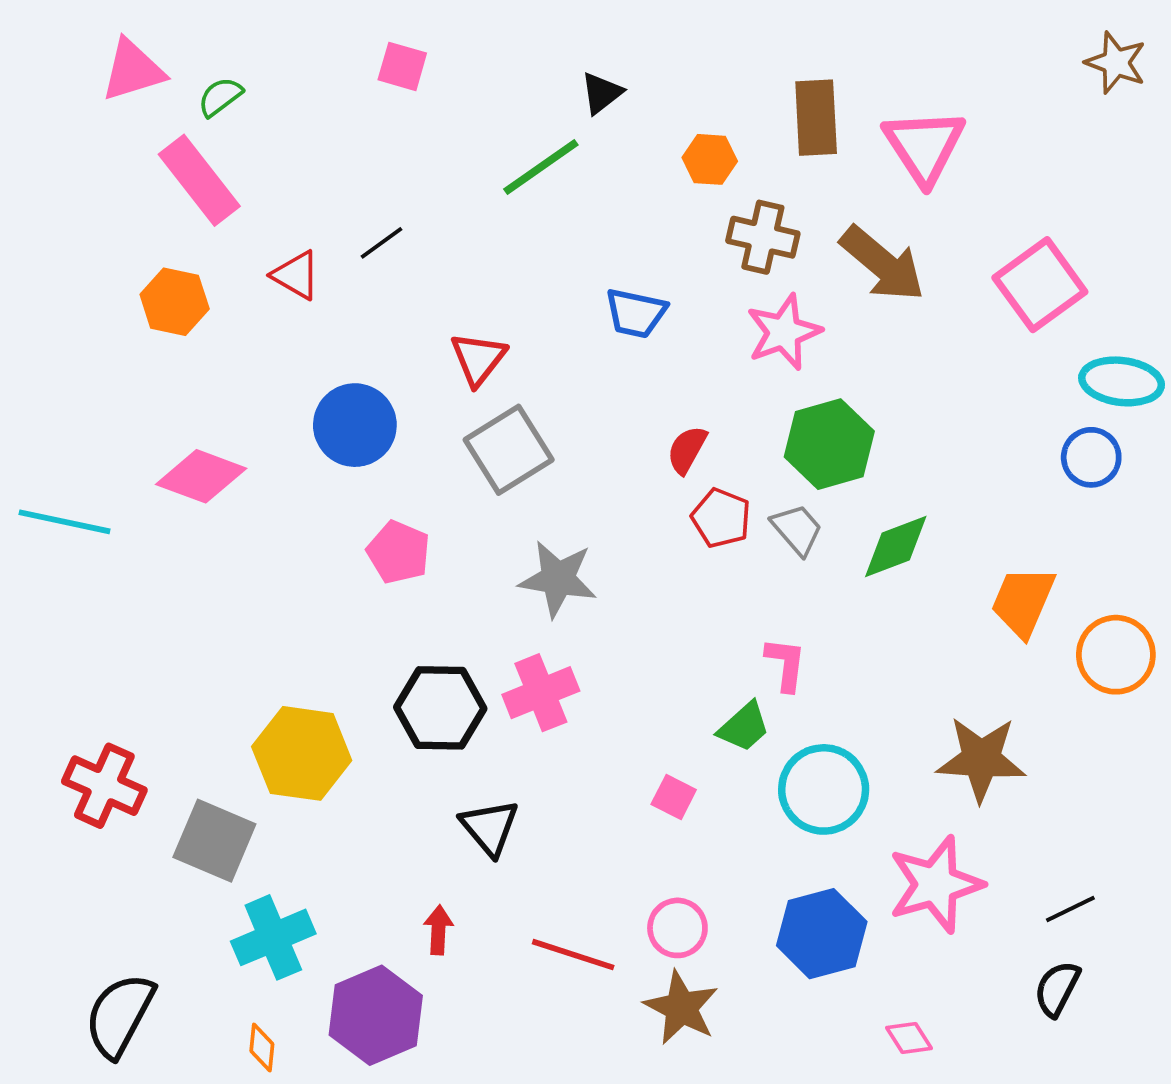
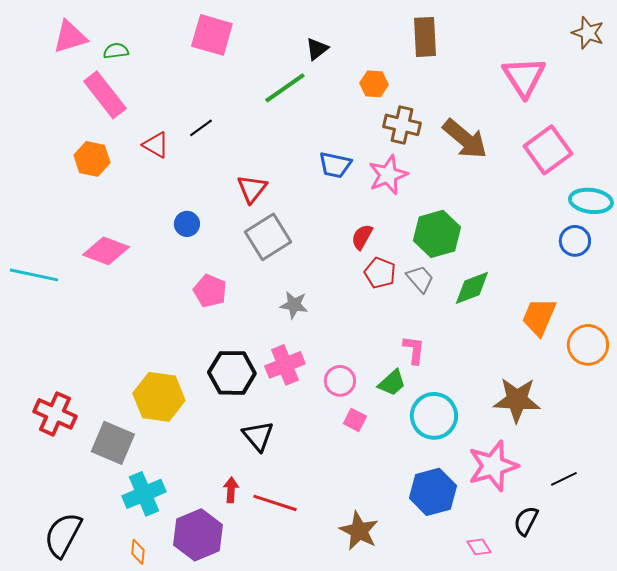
pink square: (402, 66) -> (212, 35), size x1.6
green semicircle: (220, 97) -> (116, 51), turned 30
brown rectangle: (816, 118) -> (425, 37), moved
pink triangle: (924, 146) -> (524, 77), moved
pink star: (784, 332) -> (388, 175), moved
blue circle: (355, 425) -> (187, 224), size x0.6
gray star: (558, 579) -> (294, 305), size x0.7
pink circle: (677, 928) -> (340, 381), moved
red line: (573, 955) -> (275, 503), moved
black semicircle: (1057, 989) -> (526, 521), moved

